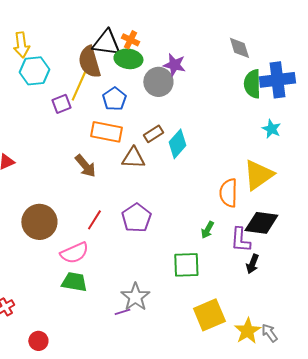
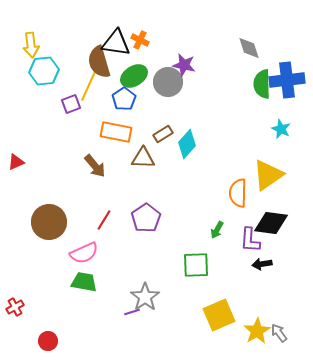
green ellipse: (128, 59) -> (134, 76), moved, turned -40
black arrow: (252, 264) -> (262, 264), turned 60

